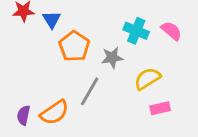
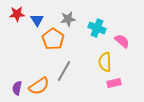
pink semicircle: (171, 31) -> (122, 41), moved
gray star: (112, 58) -> (68, 19), moved
yellow semicircle: (147, 79) -> (105, 62), turned -60

